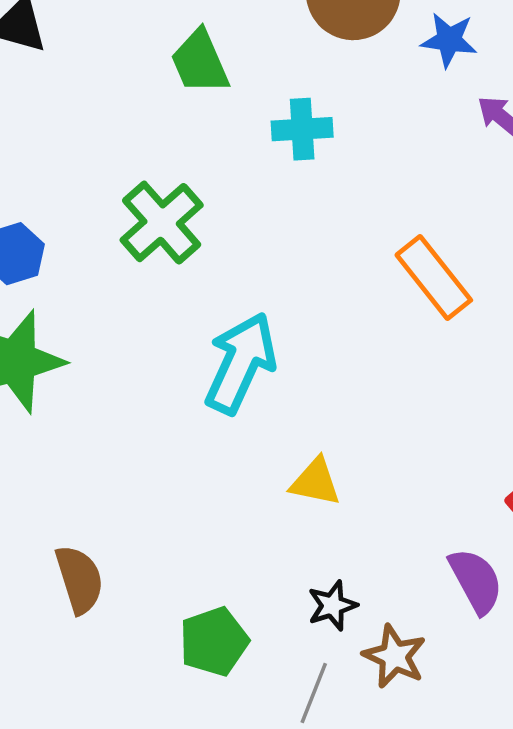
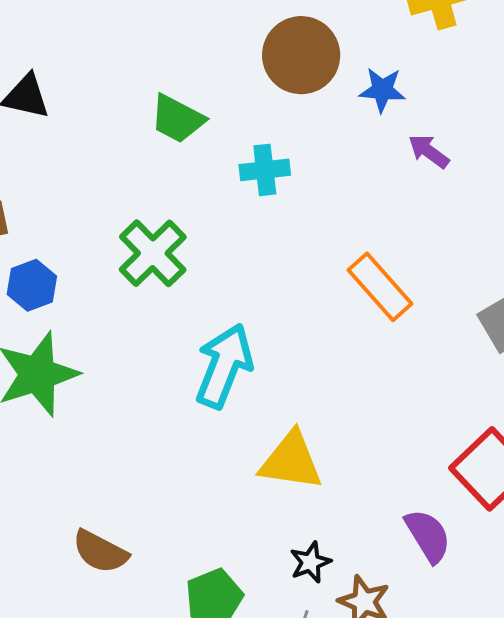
green trapezoid: (200, 62) -> (177, 119), turned -36
yellow triangle: (315, 482) -> (291, 461), size x1.5
brown semicircle: (79, 579) -> (100, 552), turned 138

